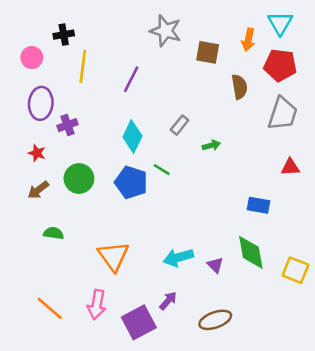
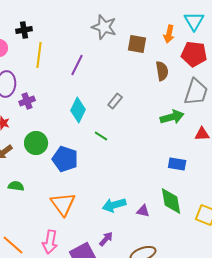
green arrow: (211, 145) -> (172, 117), moved, size x1.6
blue pentagon: (131, 182) -> (65, 159), moved
purple triangle: (215, 265) -> (143, 211), turned -32

